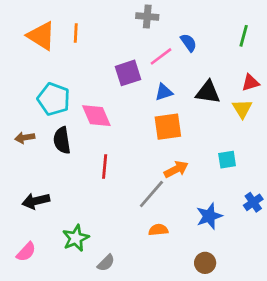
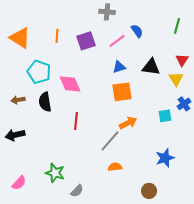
orange line: (76, 33) -> (57, 36), moved
orange triangle: (41, 36) -> (20, 38), moved
purple square: (128, 73) -> (86, 41), moved
red triangle: (250, 83) -> (182, 60), turned -40
black arrow: (36, 201) -> (15, 135), moved
blue cross: (253, 202) -> (184, 104), moved
blue star: (209, 216) -> (165, 158), moved
green star: (76, 238) -> (55, 173), turned -30

